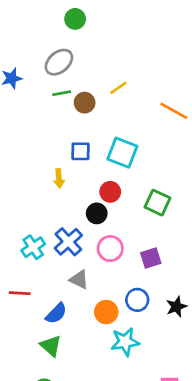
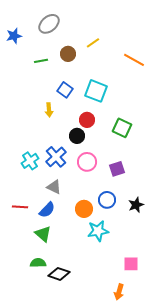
green line: (62, 93) -> (41, 61), moved
blue square: (81, 151) -> (65, 90), turned 35
gray triangle: (79, 280) -> (54, 187), moved
red line: (20, 293) -> (20, 207), moved

